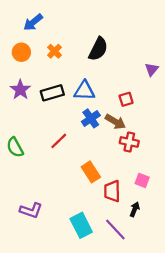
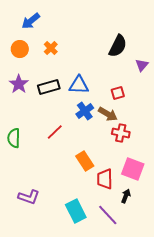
black semicircle: (98, 49) -> (118, 46), moved
green semicircle: (15, 147) -> (14, 138), turned 30
pink square: (142, 180) -> (133, 169), size x1.6

